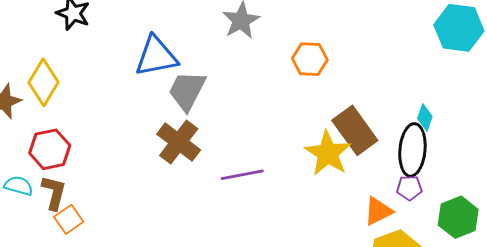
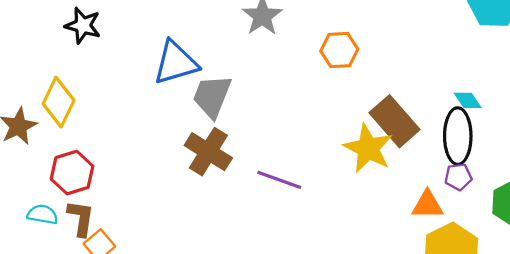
cyan diamond: (425, 118) -> (468, 100), turned -48
purple line: (242, 175) -> (279, 180), turned 36
orange triangle: (378, 211) -> (428, 205), turned 32

